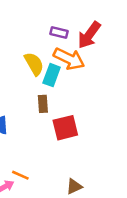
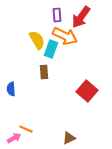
purple rectangle: (59, 33) -> (57, 15), turned 72
red square: (65, 128) -> (87, 91), moved, turned -35

